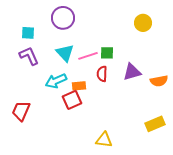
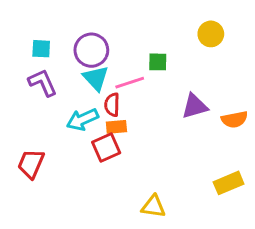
purple circle: (63, 18) -> (91, 50), moved
green square: (107, 53) -> (158, 62), moved
red semicircle: (102, 74) -> (112, 105), moved

